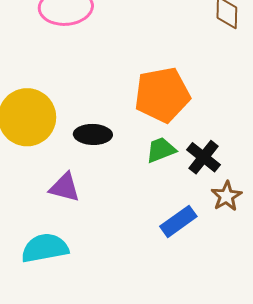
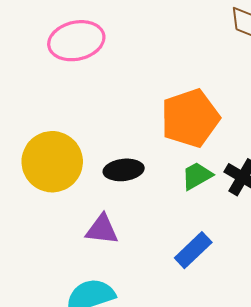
blue rectangle: (178, 221) -> (193, 250), moved

